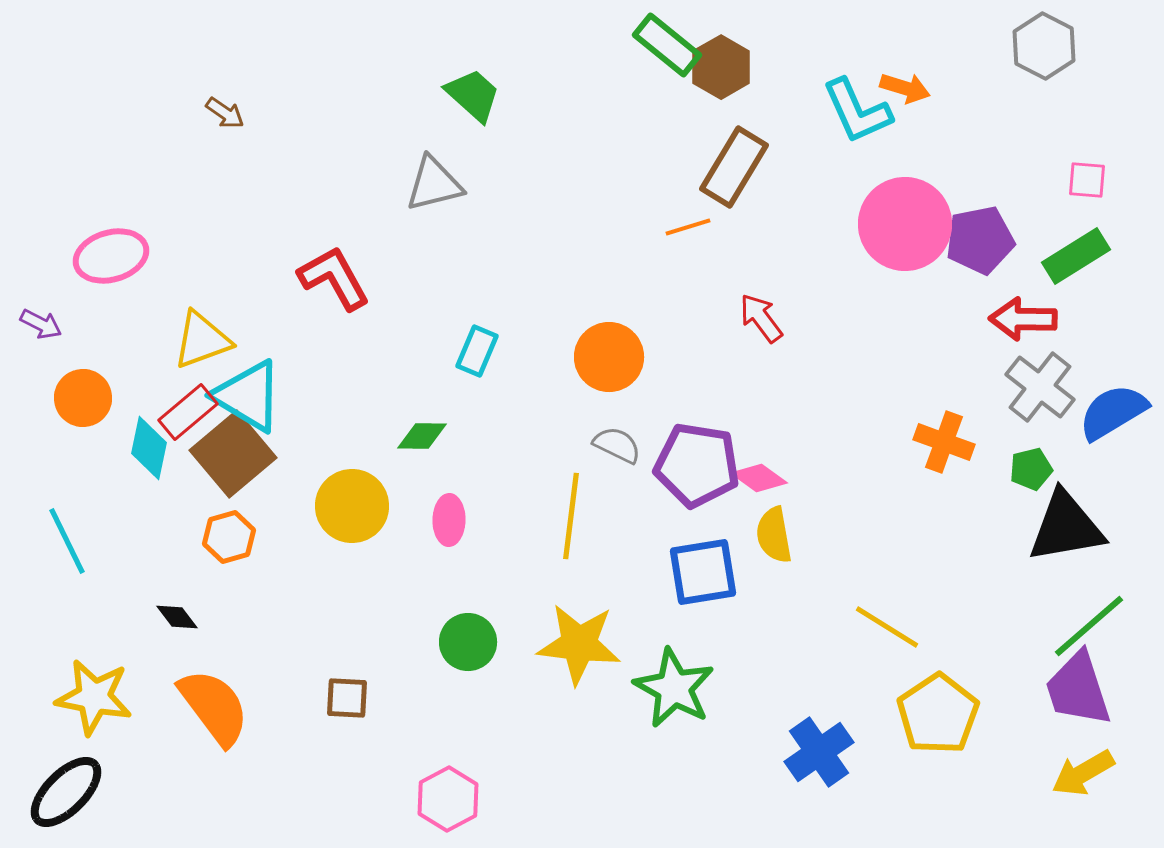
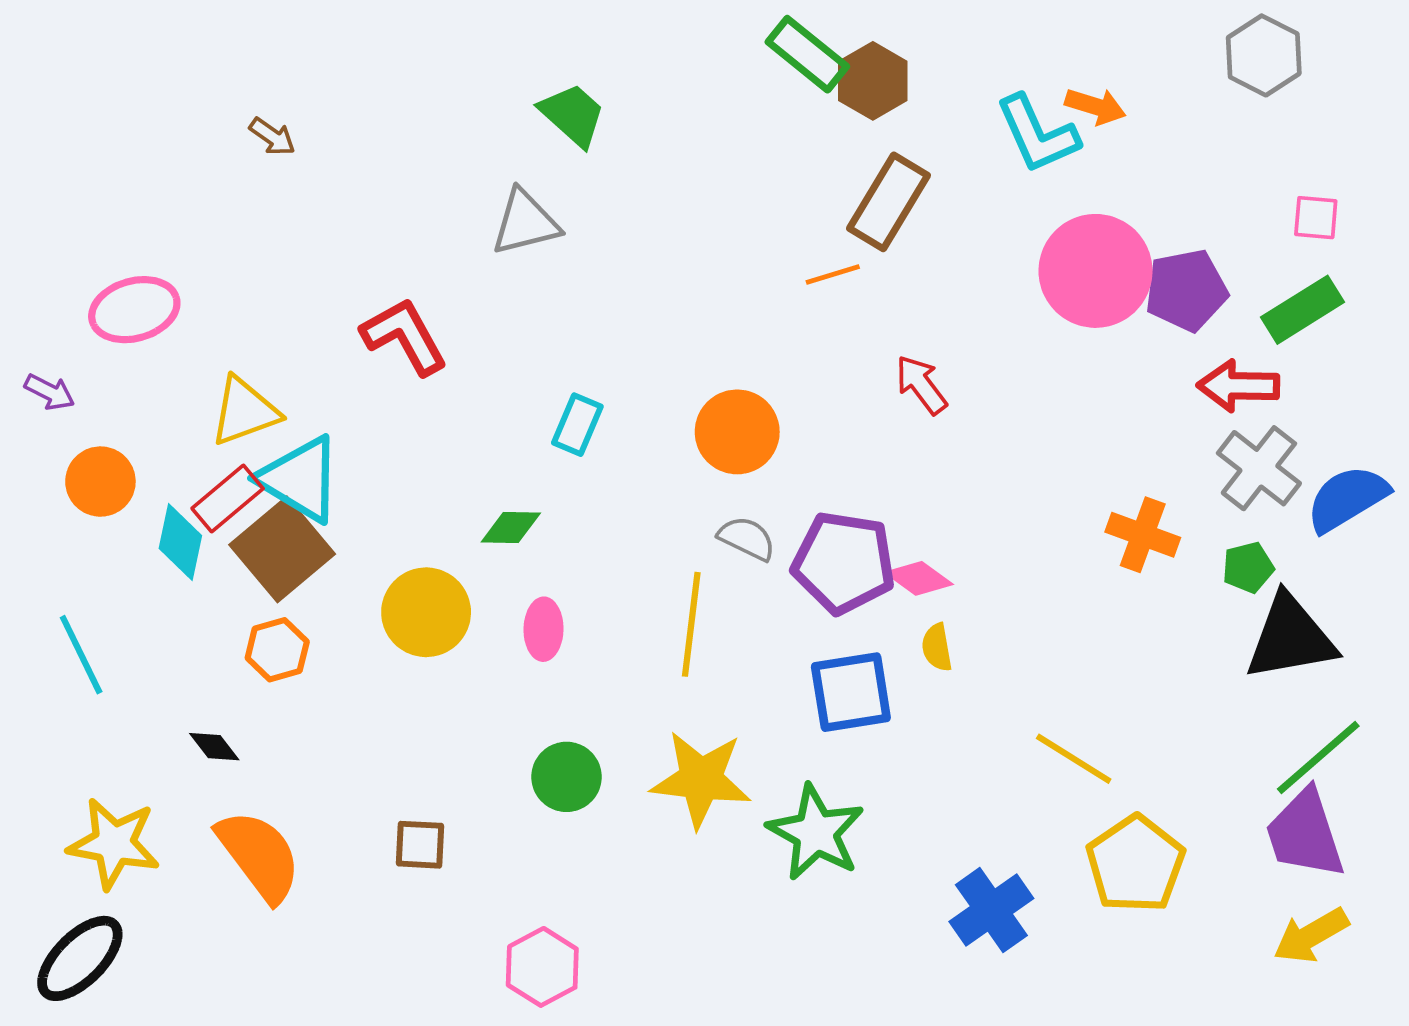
yellow semicircle: (774, 535) -> (937, 647), size x0.7

